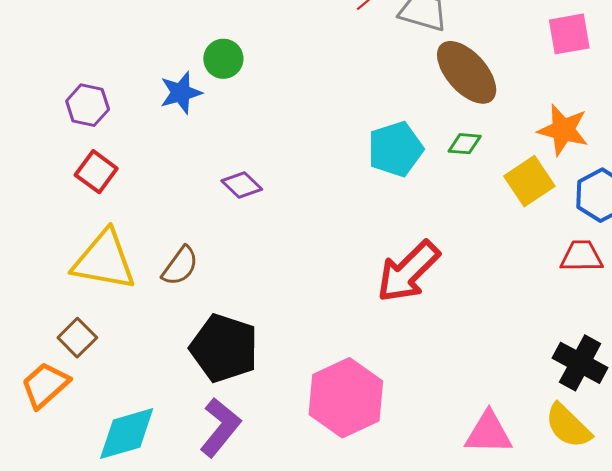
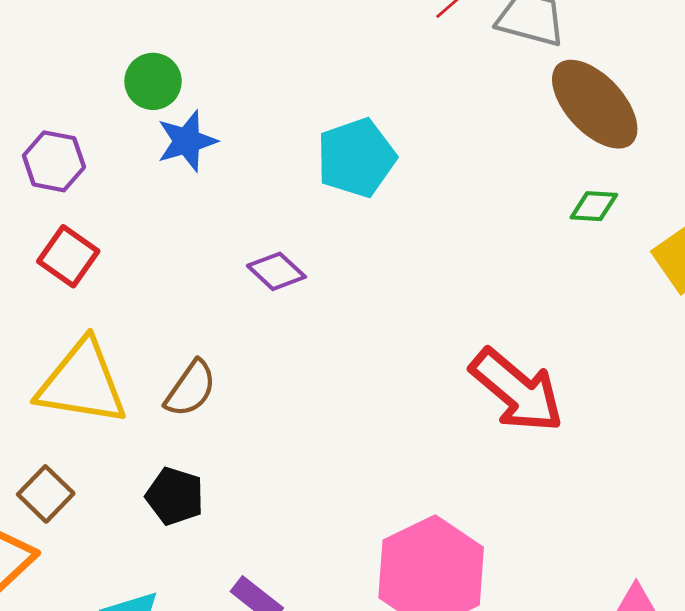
green circle: (223, 59) -> (153, 81), moved
cyan pentagon: (395, 149) -> (356, 158), moved
red arrow: (408, 272) -> (517, 390), turned -94
black pentagon: (224, 348) -> (175, 496), moved, size x0.6

